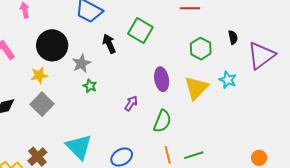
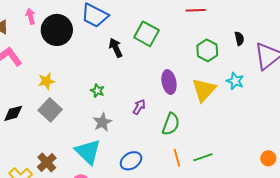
black circle: (52, 45) -> (57, 30), moved
gray star: (81, 63) -> (102, 122), moved

